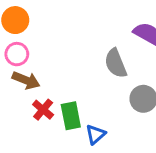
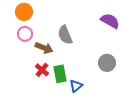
gray semicircle: (116, 63) -> (65, 35), moved
brown arrow: (26, 80) -> (44, 48), moved

